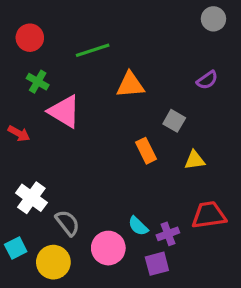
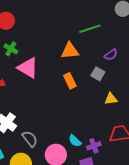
green line: (93, 50) -> (90, 29), moved
purple semicircle: (207, 80) -> (111, 55), moved
orange rectangle: (146, 151) -> (70, 81), moved

